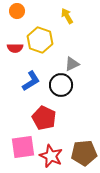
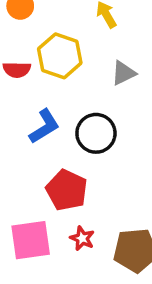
gray triangle: (72, 64) -> (124, 73), moved
red star: (51, 156) -> (82, 238), moved, size x0.6

